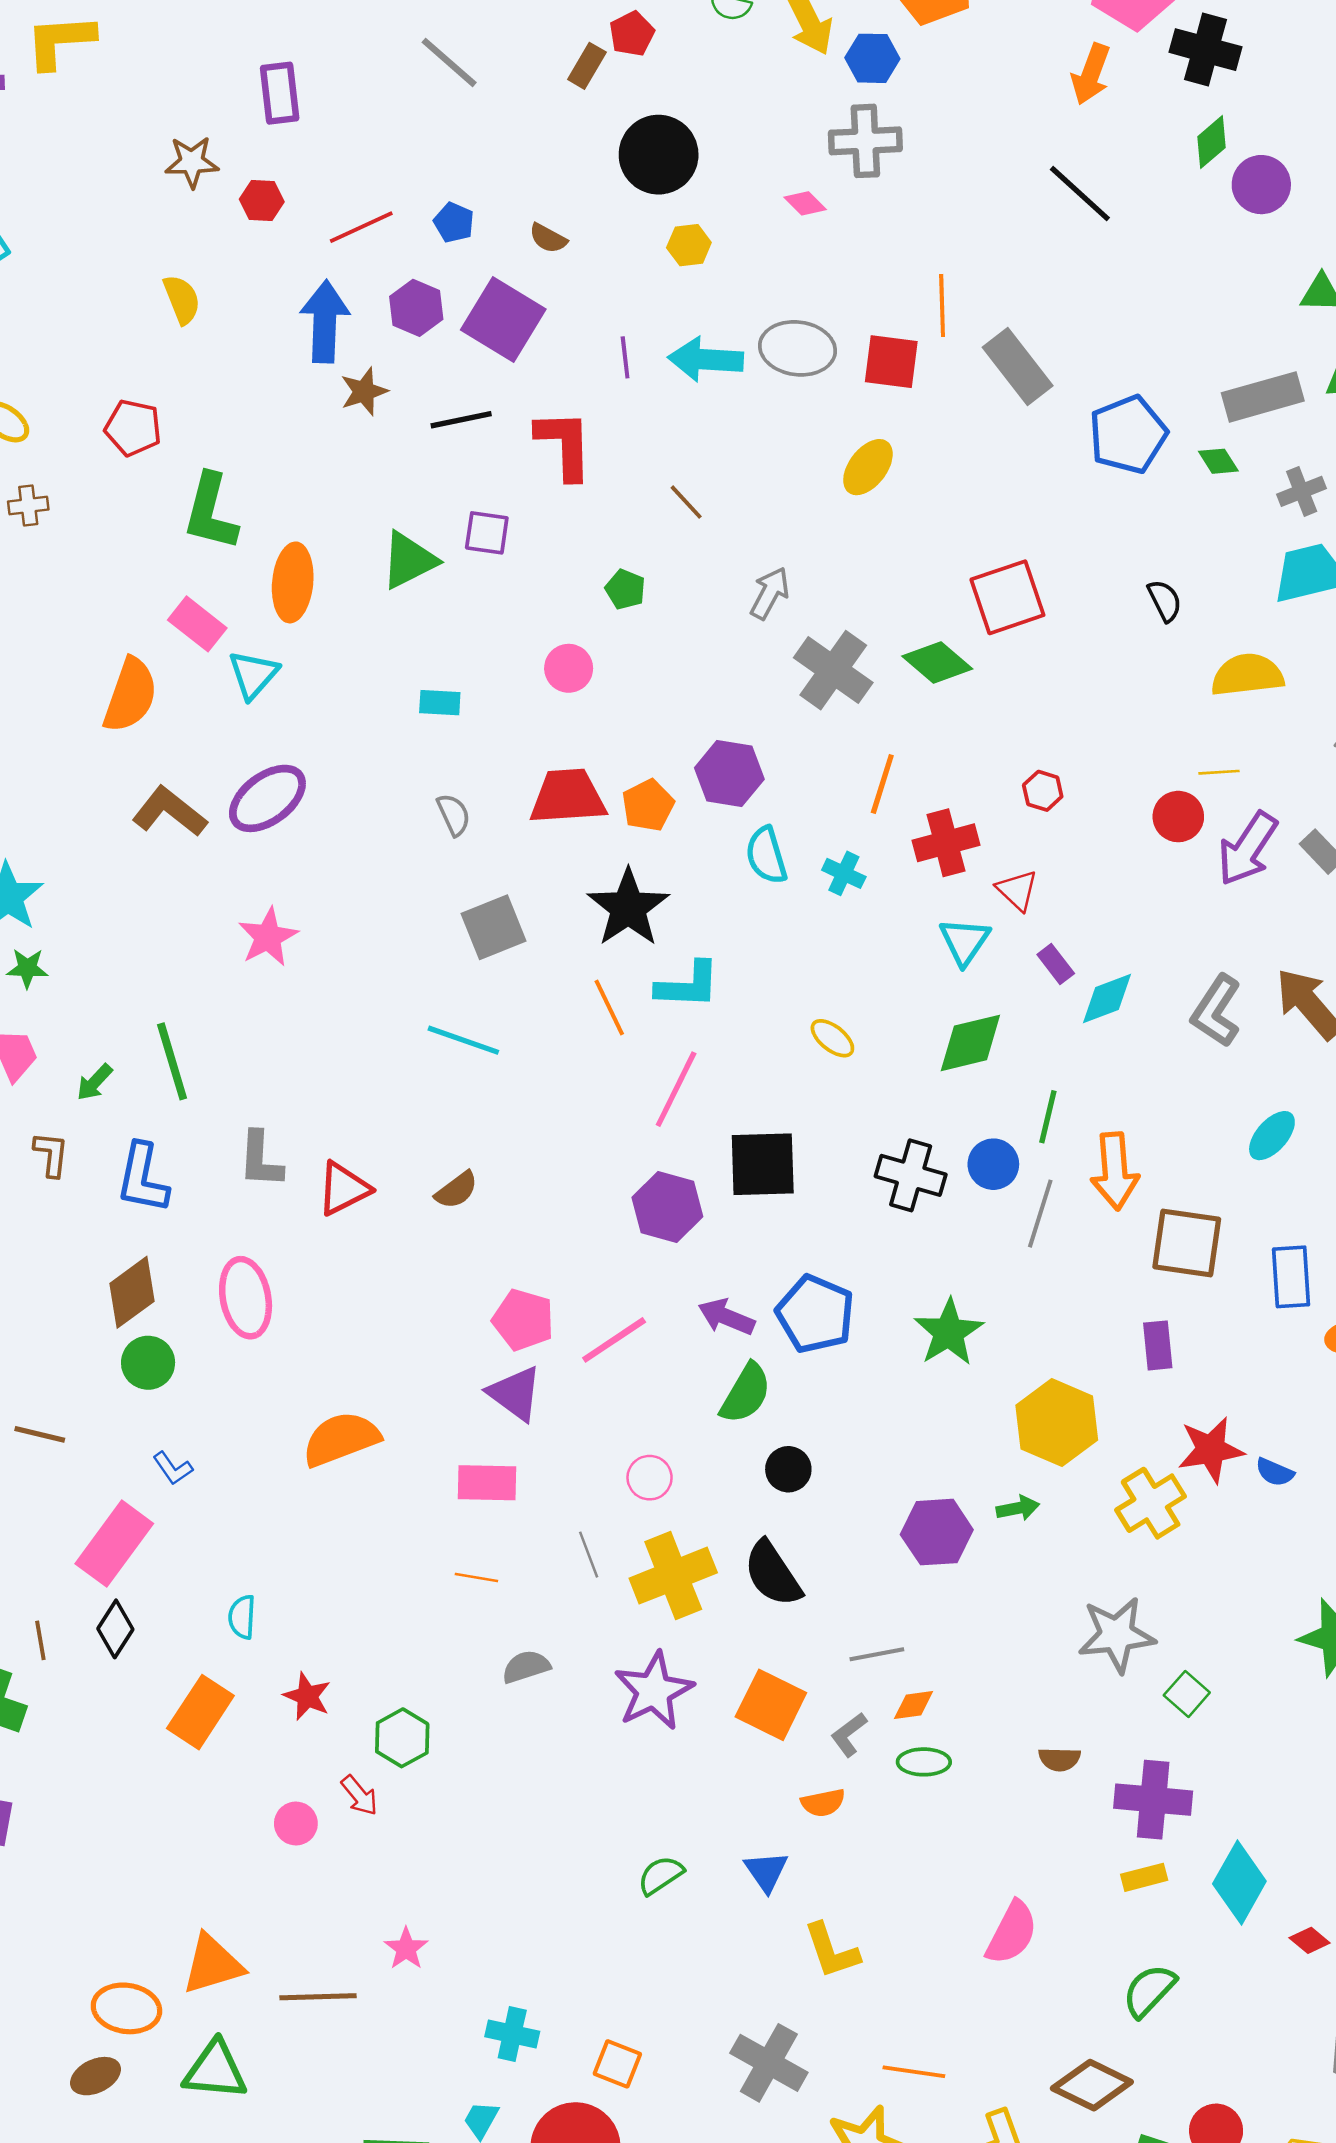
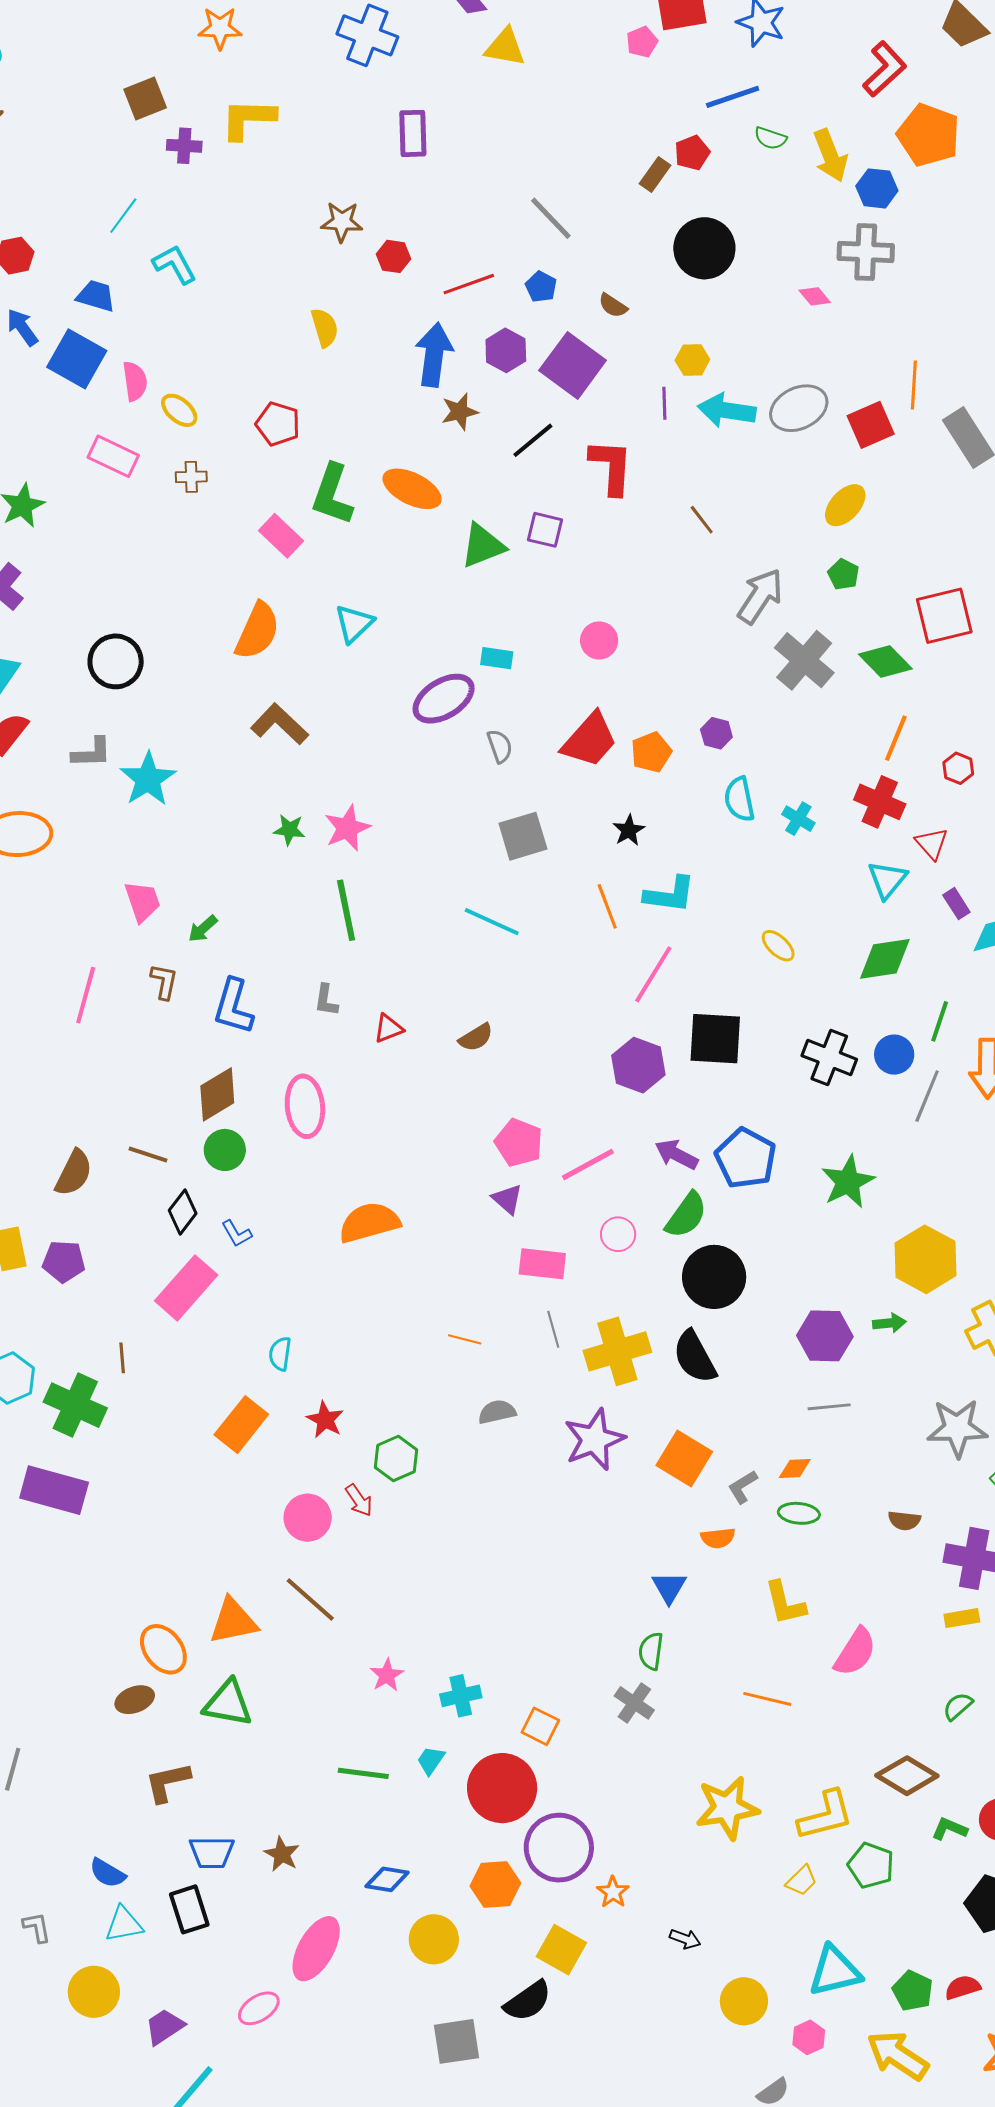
gray line: (449, 62) -> (551, 218), moved
purple rectangle: (280, 93) -> (413, 133), moved
yellow hexagon: (689, 245) -> (692, 360), moved
gray ellipse: (797, 348) -> (799, 408), turned -38
red square: (891, 362) -> (871, 425), turned -36
black line: (461, 420) -> (533, 440), turned -33
orange ellipse: (293, 582) -> (412, 489), moved, turned -74
green pentagon: (625, 589) -> (843, 574), moved
gray arrow: (770, 593) -> (760, 596), size x1.4
pink rectangle: (197, 624) -> (281, 536), moved
purple hexagon: (729, 774) -> (716, 733), size x0.6
orange line: (882, 784) -> (896, 738), moved
red trapezoid: (568, 797) -> (590, 740), turned 130
purple ellipse: (267, 798) -> (444, 699), moved
red cross: (946, 843) -> (880, 802), turned 33
black star: (628, 908) -> (629, 830), size x0.5
green star: (27, 968) -> (289, 830), moved
green line: (172, 1061) -> (346, 910), moved
gray L-shape: (261, 1160) -> (326, 1000), size x0.7
red triangle: (344, 1189) -> (388, 1028), size x0.7
purple triangle: (515, 1393) -> (507, 1199), size x0.7
brown line: (40, 1434) -> (148, 1154), moved
black circle: (788, 1469) -> (714, 1277), size x1.8
pink circle: (650, 1478) -> (618, 1234), moved
pink rectangle: (487, 1483) -> (542, 1264), moved
black diamond: (115, 1629) -> (183, 1212), moved
gray line: (877, 1654) -> (829, 1407), moved
pink circle: (296, 1824) -> (308, 1518), size x1.4
green semicircle: (661, 1875) -> (651, 1651), moved, turned -54
pink star: (406, 1949) -> (387, 1675), moved
yellow L-shape: (831, 1951) -> (785, 1603), moved
green semicircle: (1149, 1991) -> (958, 1706), size x0.7
brown line: (318, 1997) -> (310, 1600), moved, turned 38
orange ellipse: (126, 2008) -> (163, 1649), turned 39
cyan cross: (512, 2034) -> (461, 1696), turned -30
gray cross: (769, 2063) -> (634, 1703), moved, size x0.7
orange line: (914, 2072) -> (767, 1699), moved

